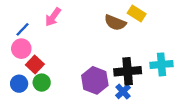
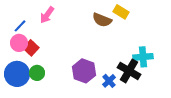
red square: (35, 64) -> (31, 48), moved
black cross: (128, 71) -> (129, 71), moved, turned 35
blue circle: (19, 84) -> (17, 74), size x1.6

